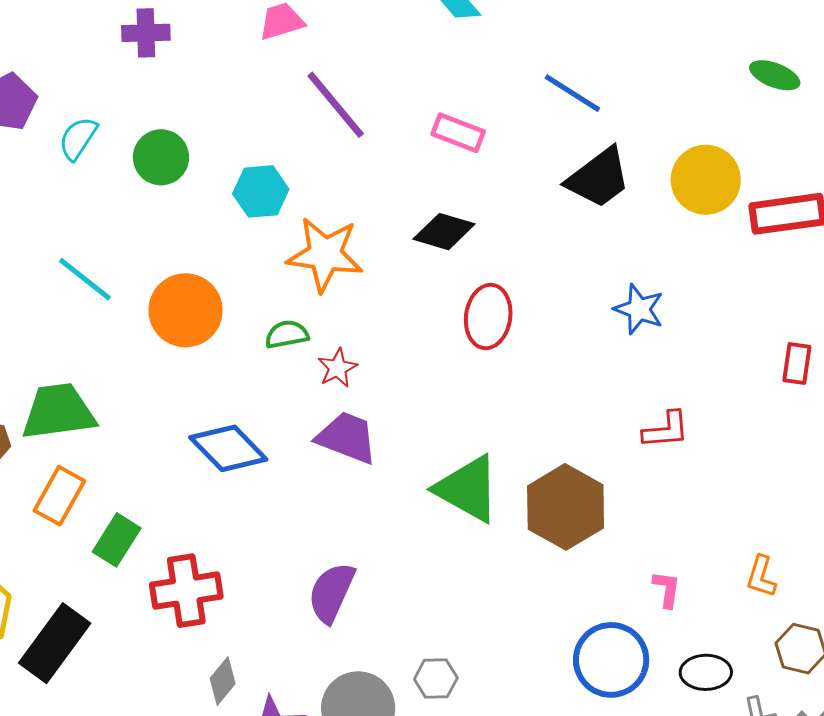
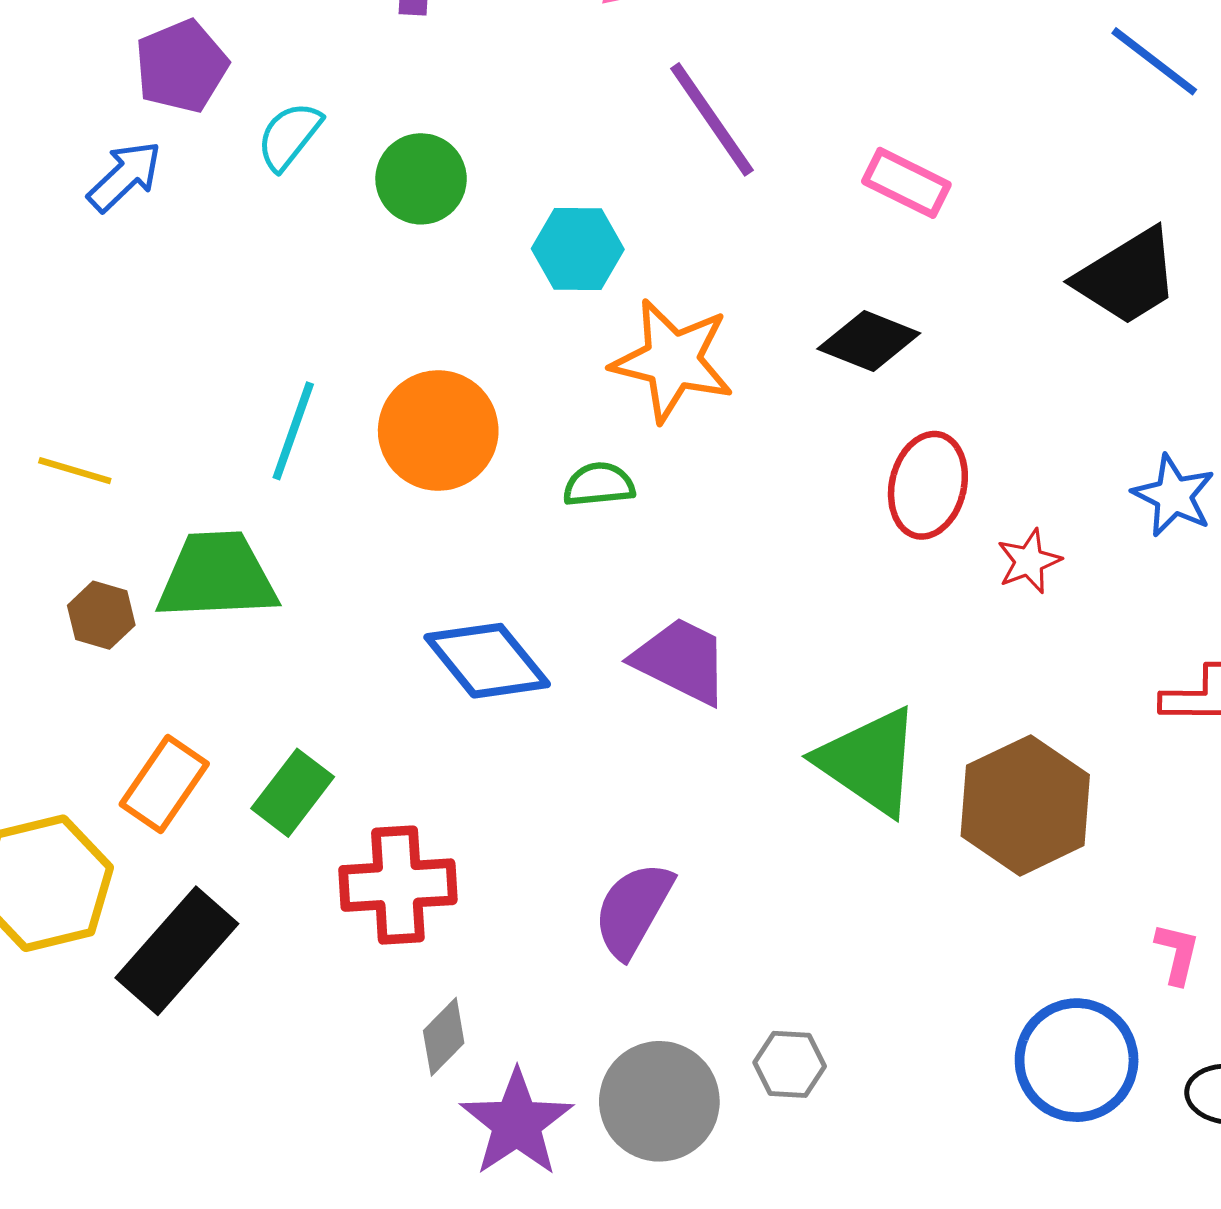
blue line: (572, 93) -> (1154, 61), moved
cyan line: (85, 279) -> (293, 431), moved, turned 66
red star: (337, 368) -> (1029, 561), moved
orange rectangle: (59, 496) -> (164, 784), moved

